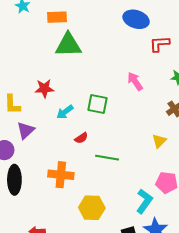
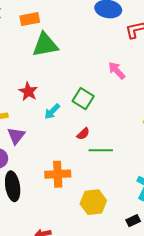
red star: (44, 89) -> (28, 91), turned -30
green square: (97, 104) -> (83, 99), turned 30
red semicircle: (81, 138) -> (83, 134), moved

